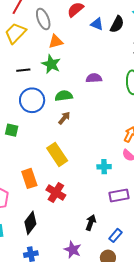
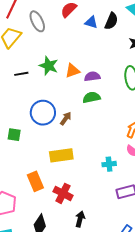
orange triangle: (56, 42) -> (72, 71), moved
green semicircle: (64, 96) -> (91, 97), moved
blue circle: (32, 100) -> (43, 113), moved
yellow rectangle: (57, 154) -> (61, 155), turned -60
black arrow: (91, 223) -> (80, 219), moved

